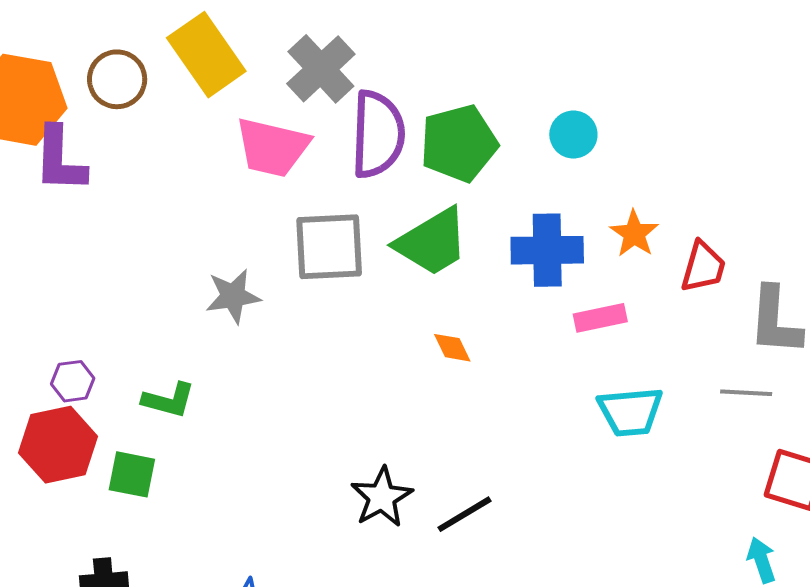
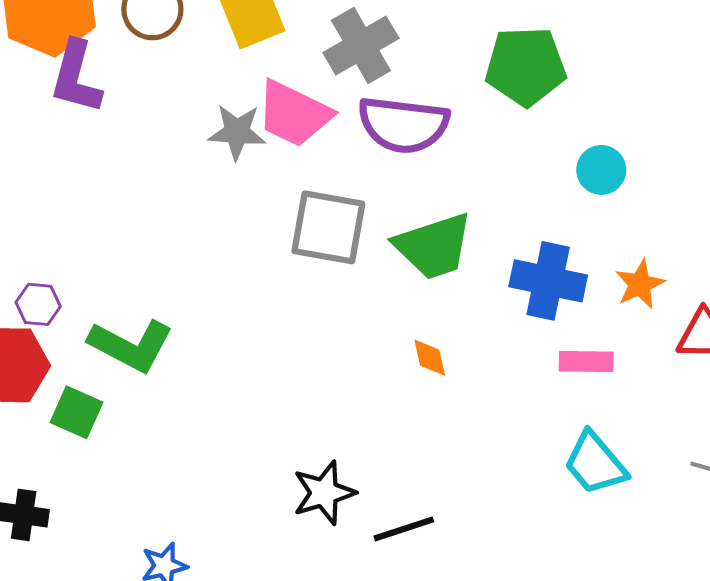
purple semicircle: (378, 134) -> (403, 125), turned 82
green pentagon: (459, 143) -> (526, 66), moved
gray star: (233, 296) -> (237, 132), moved
green L-shape: (169, 400) -> (131, 346), size x1.5
cyan trapezoid: (630, 412) -> (595, 463), turned 42

